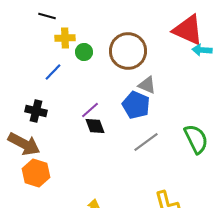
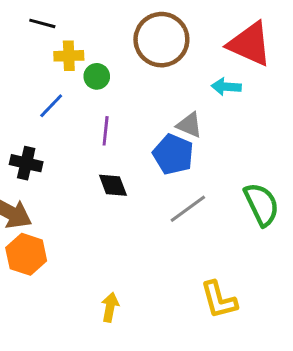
cyan arrow: (202, 50) -> (226, 87), moved
brown circle: (128, 51) -> (161, 40), moved
purple line: (90, 110) -> (106, 131), moved, turned -42

